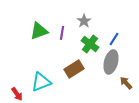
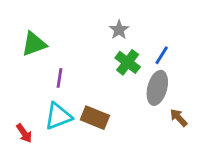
green triangle: (39, 31) -> (34, 44), moved
purple line: (62, 33) -> (60, 78), moved
brown rectangle: (74, 69) -> (95, 118), moved, turned 54

